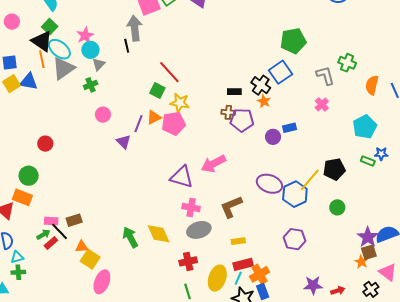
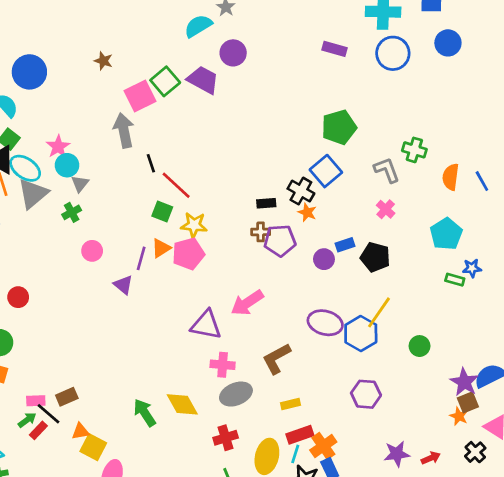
black line: (127, 46) -> (151, 163), moved
black pentagon: (334, 169) -> (375, 257), moved, turned 30

